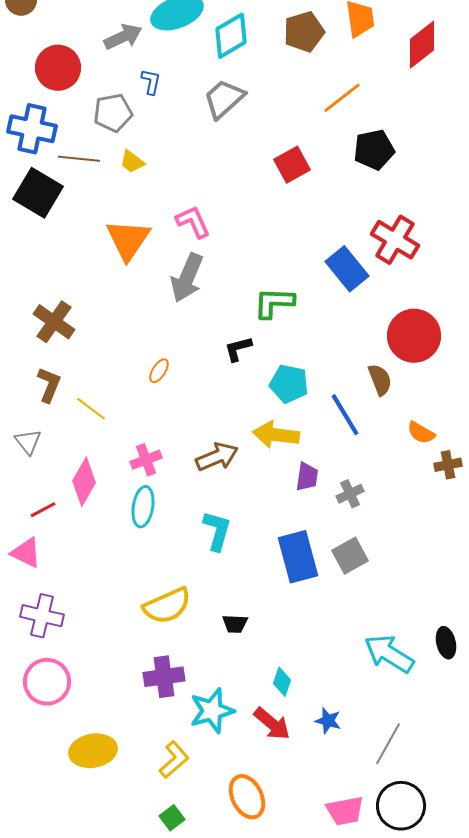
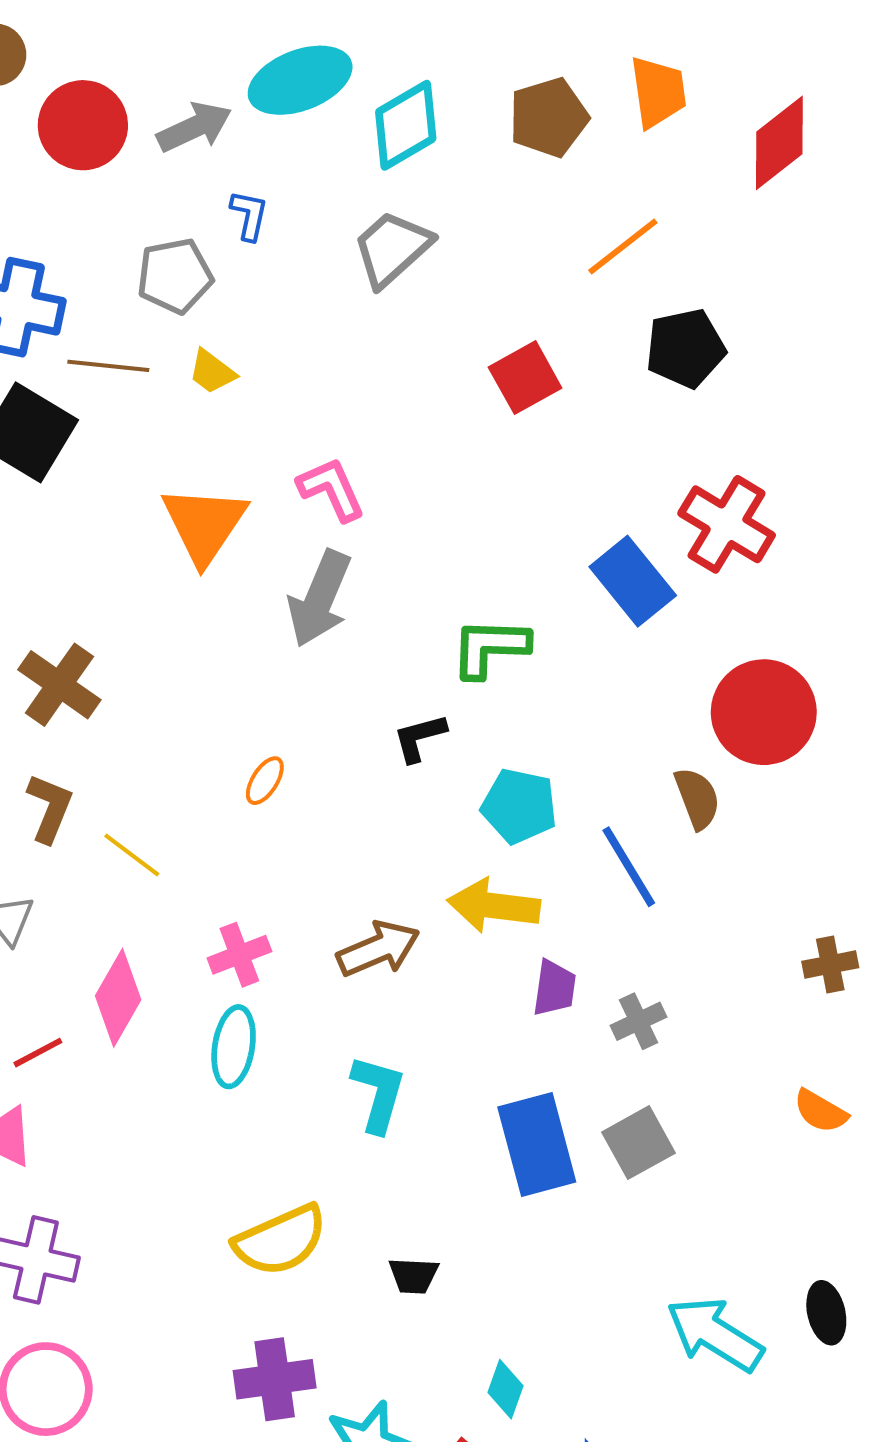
red circle: (58, 68) -> (83, 125), moved
orange semicircle: (421, 433) -> (820, 1111), moved

